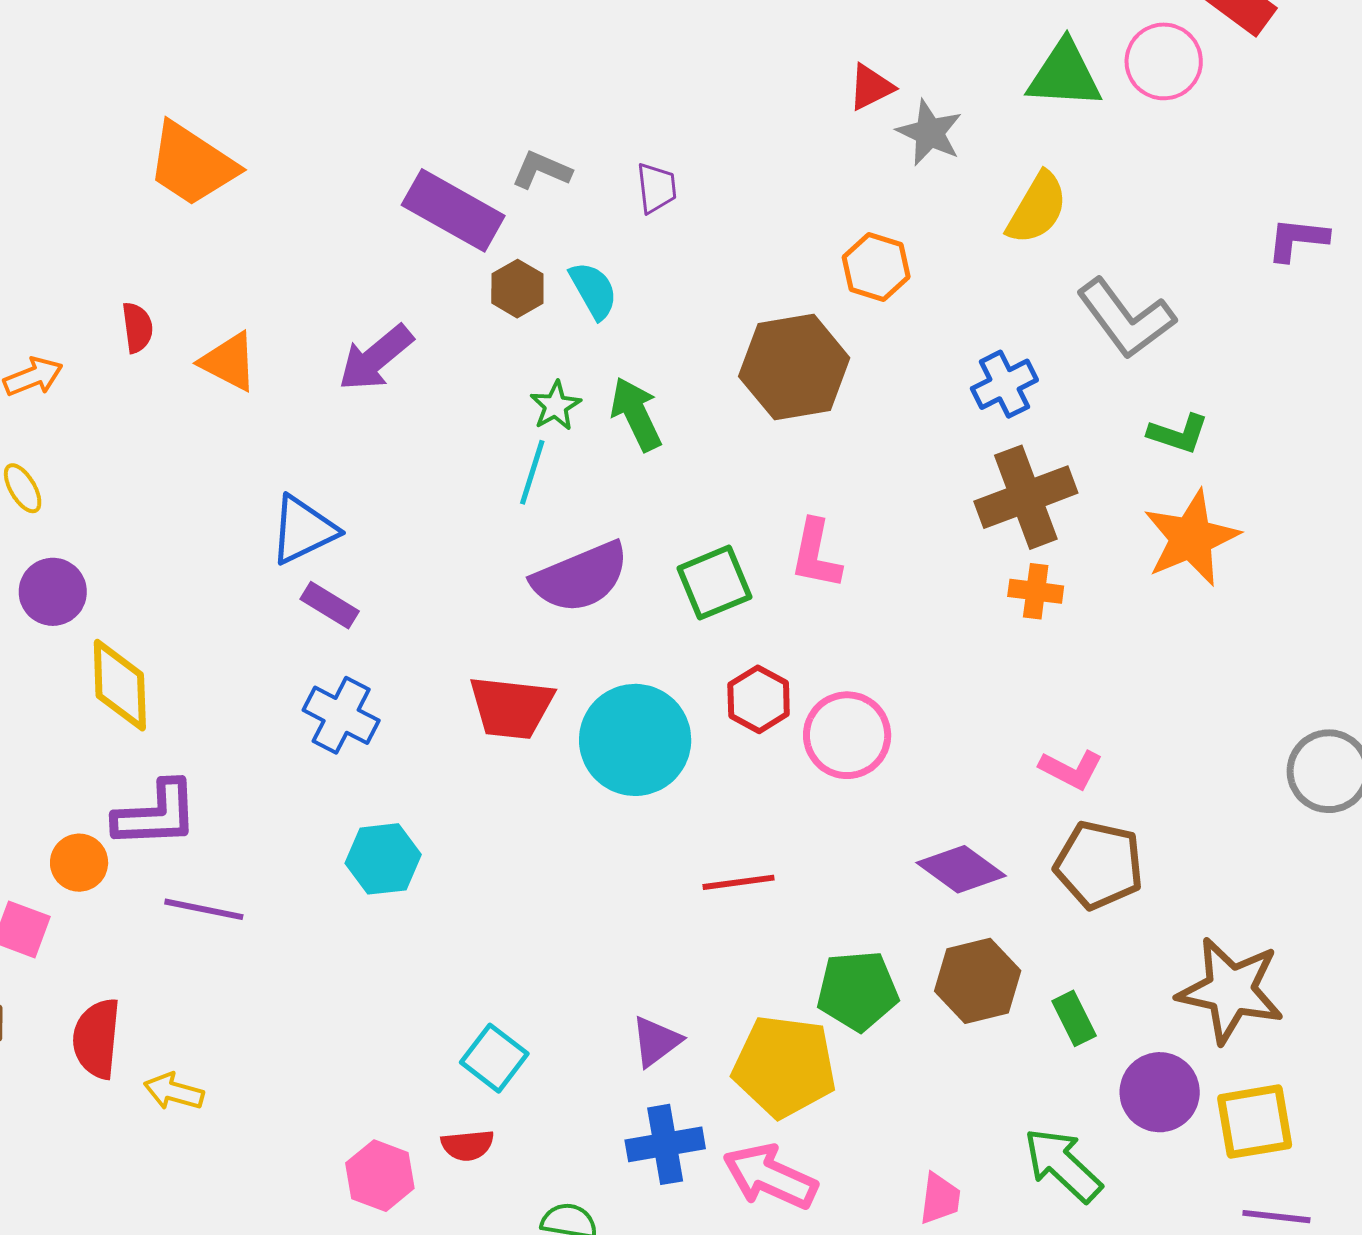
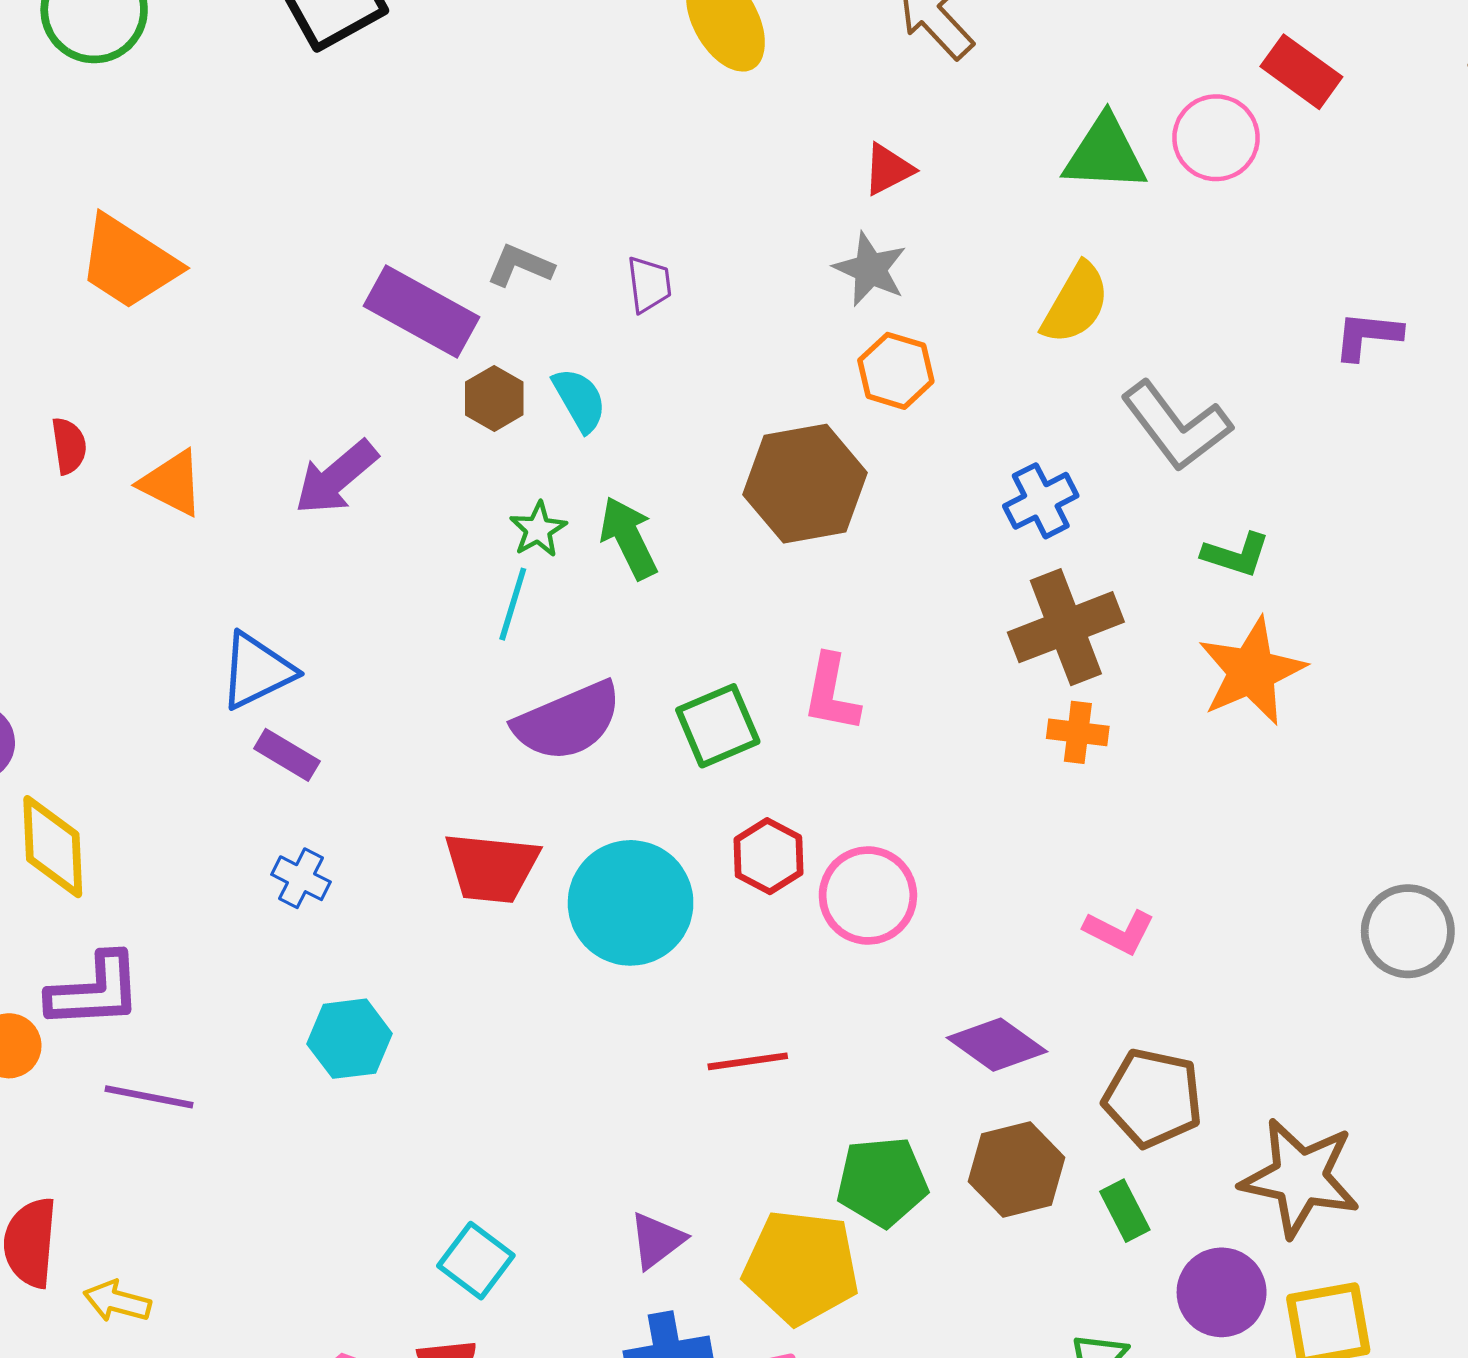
gray star: (930, 133) -> (870, 269), moved
blue cross: (341, 715) -> (301, 878), size x0.7
brown pentagon: (1099, 865) -> (1153, 1098), moved

